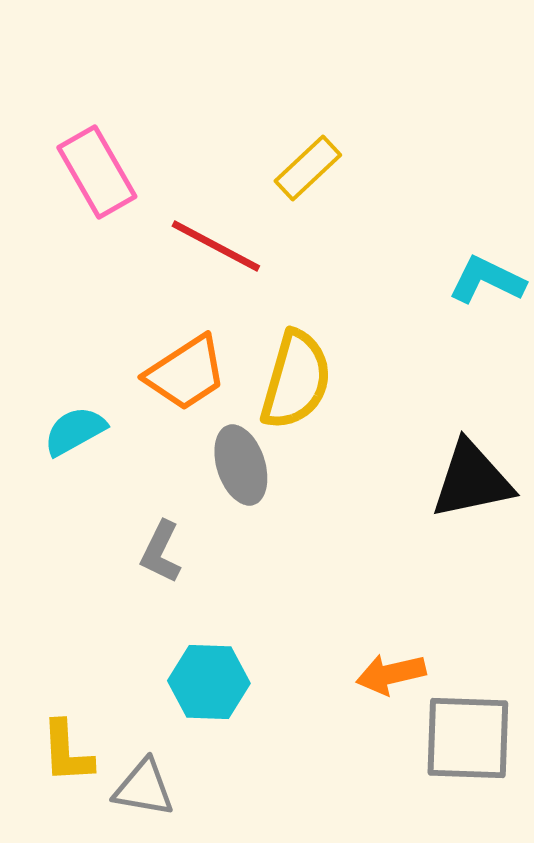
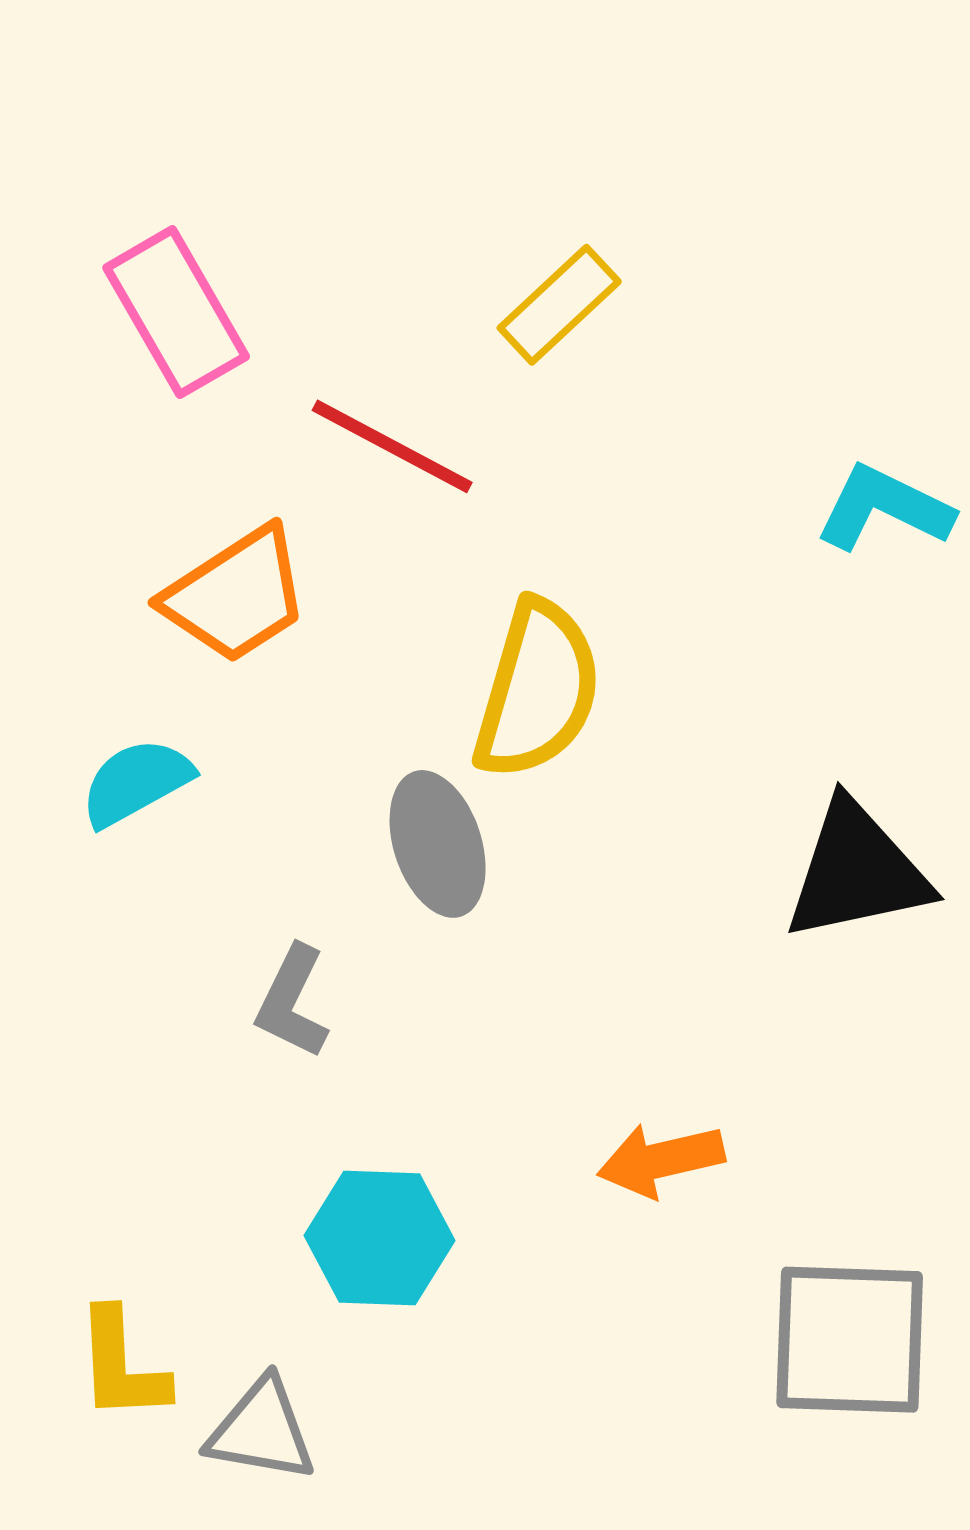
orange trapezoid: (186, 373) -> (236, 595), moved
orange arrow: (391, 674) -> (661, 1160), moved

